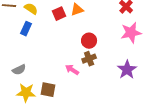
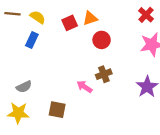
red circle: (89, 41) -> (102, 40), moved
yellow star: (26, 93) -> (18, 113), moved

